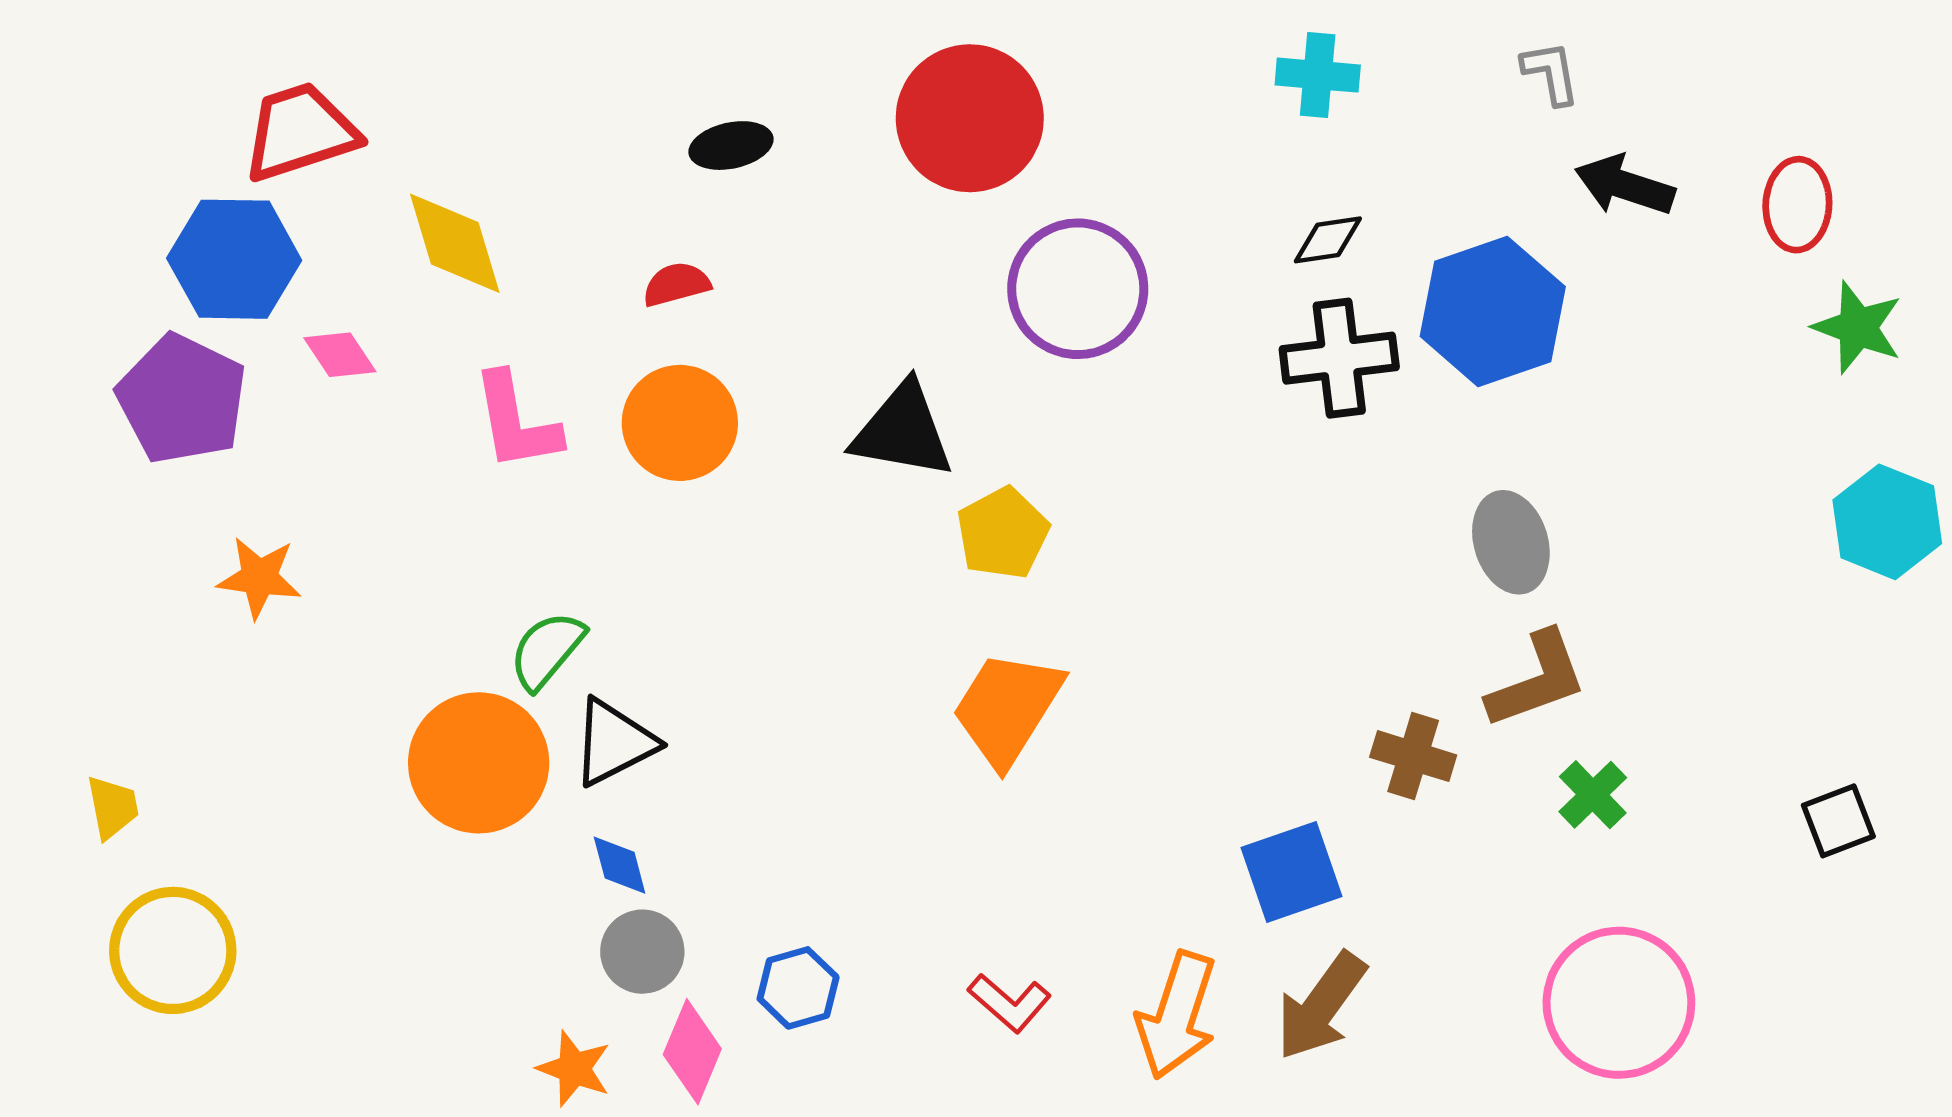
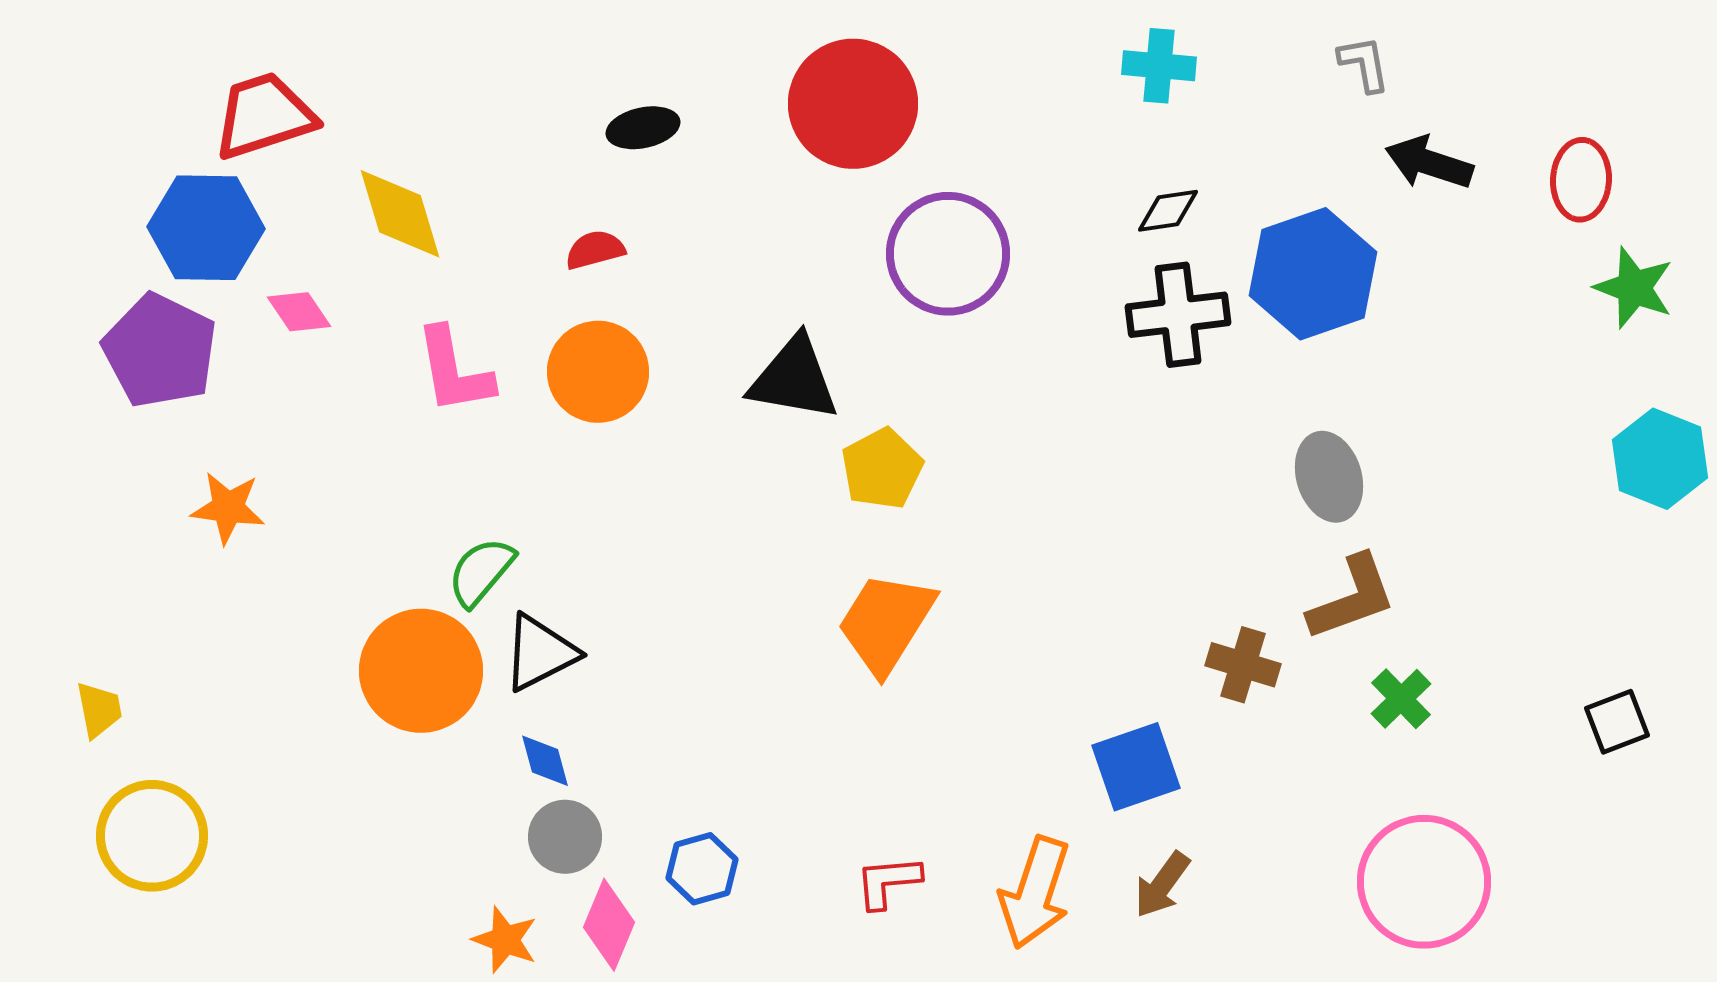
red L-shape: (1010, 1003) -> (888, 882), turned 134
brown arrow: (1321, 1006) -> (1162, 885), size x0.7

